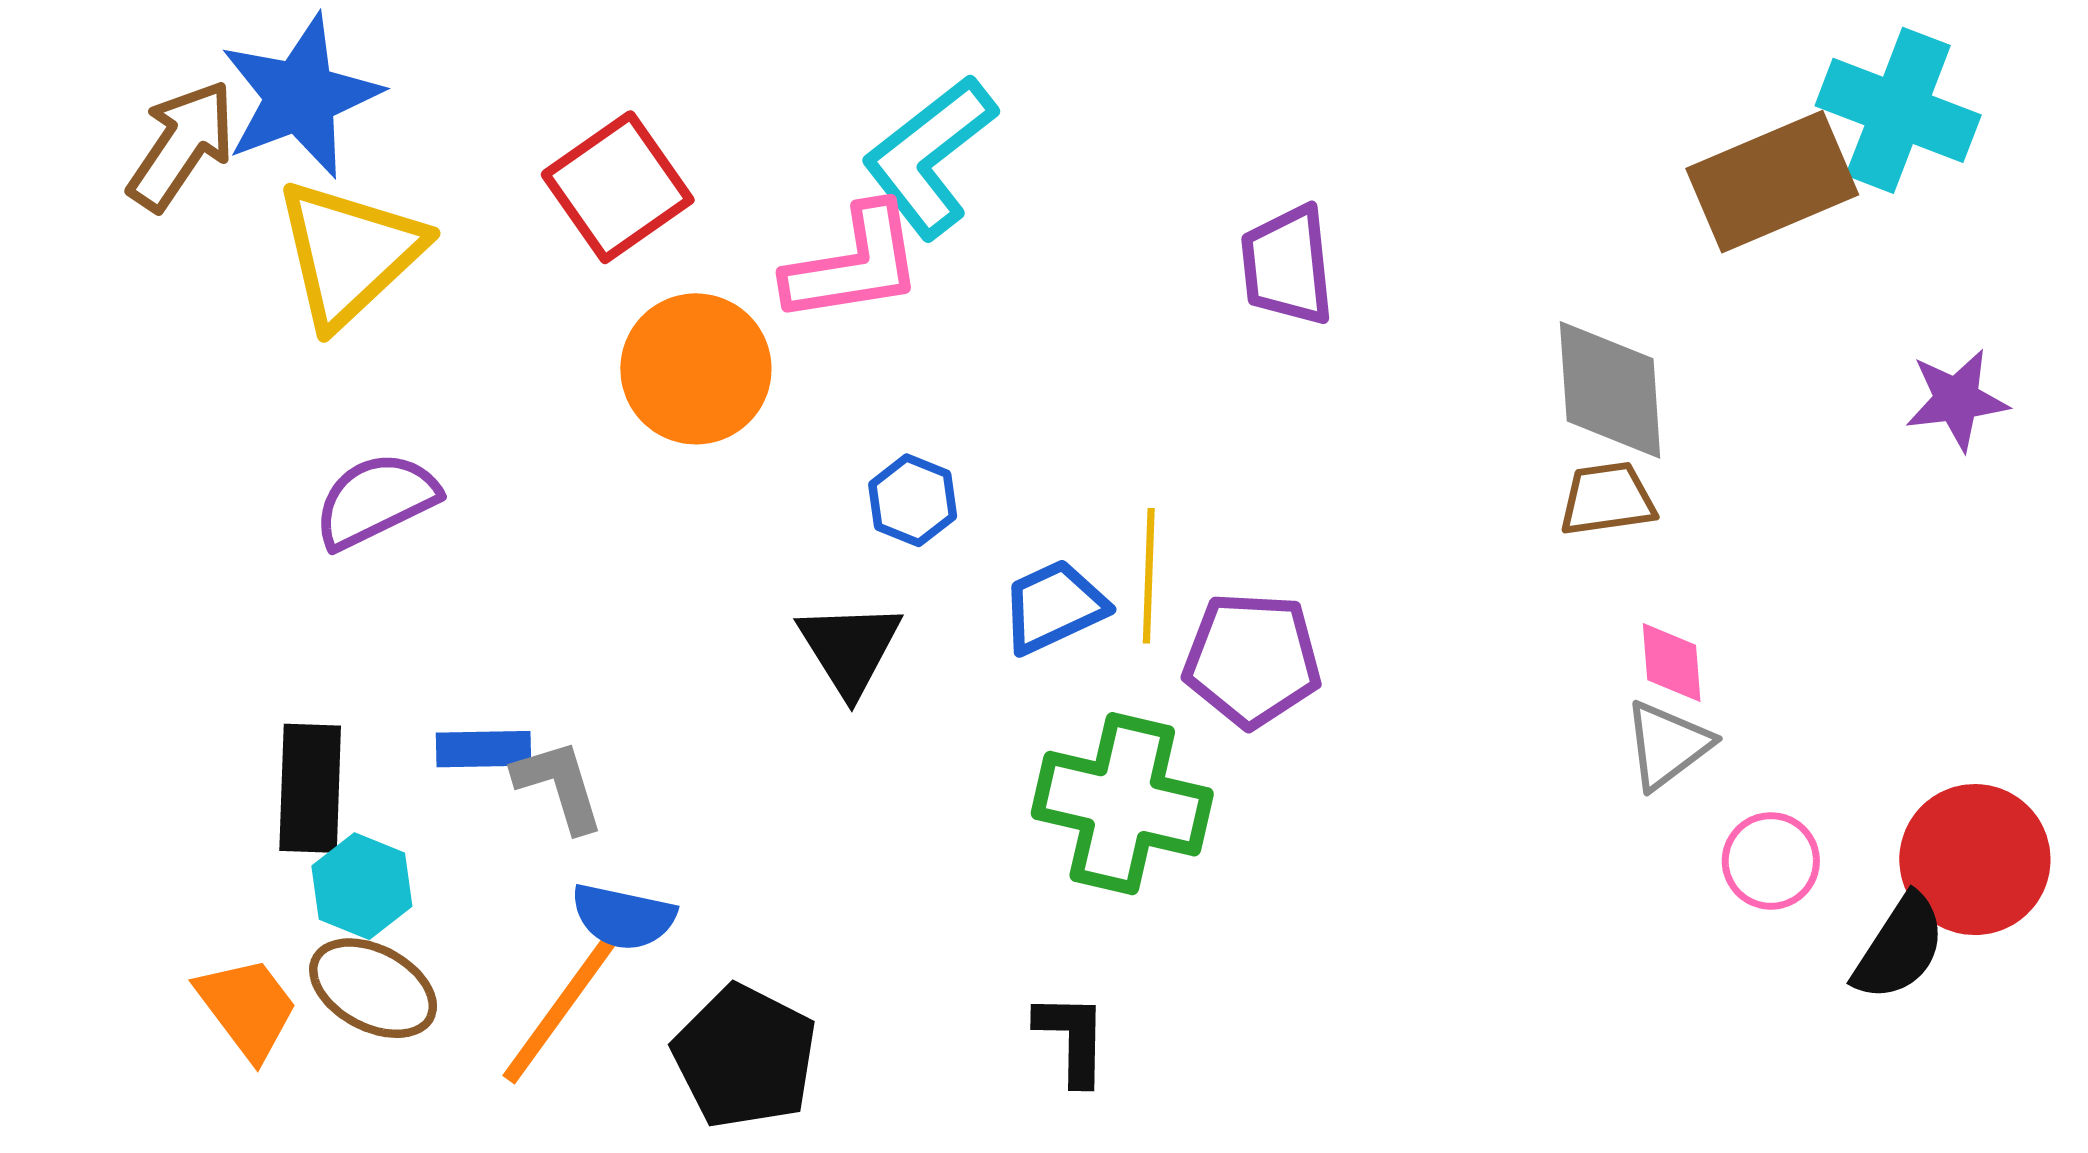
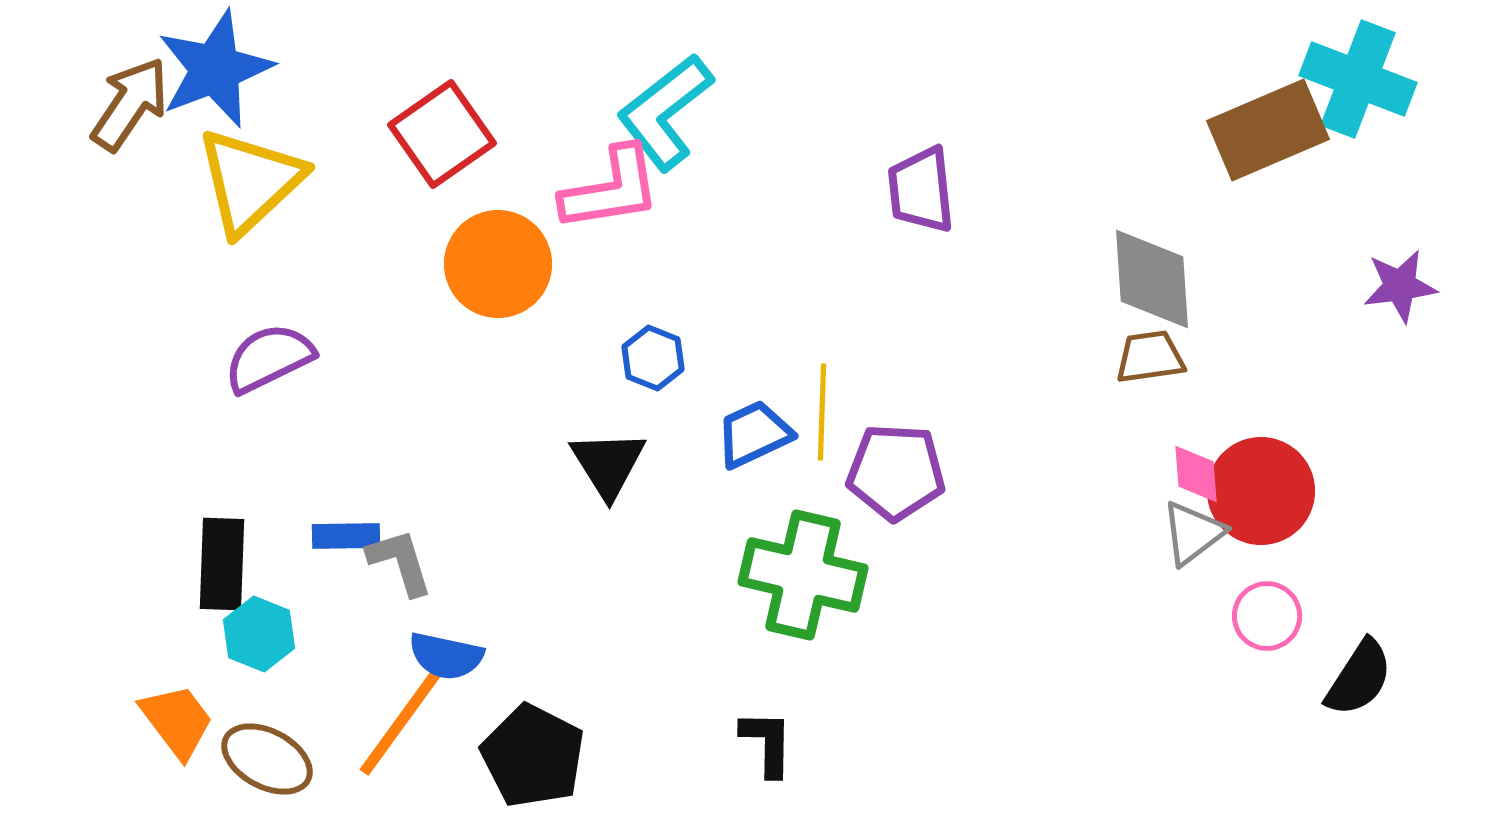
red circle: (1975, 860) -> (1261, 491), moved
brown ellipse: (373, 988) -> (267, 759), moved

